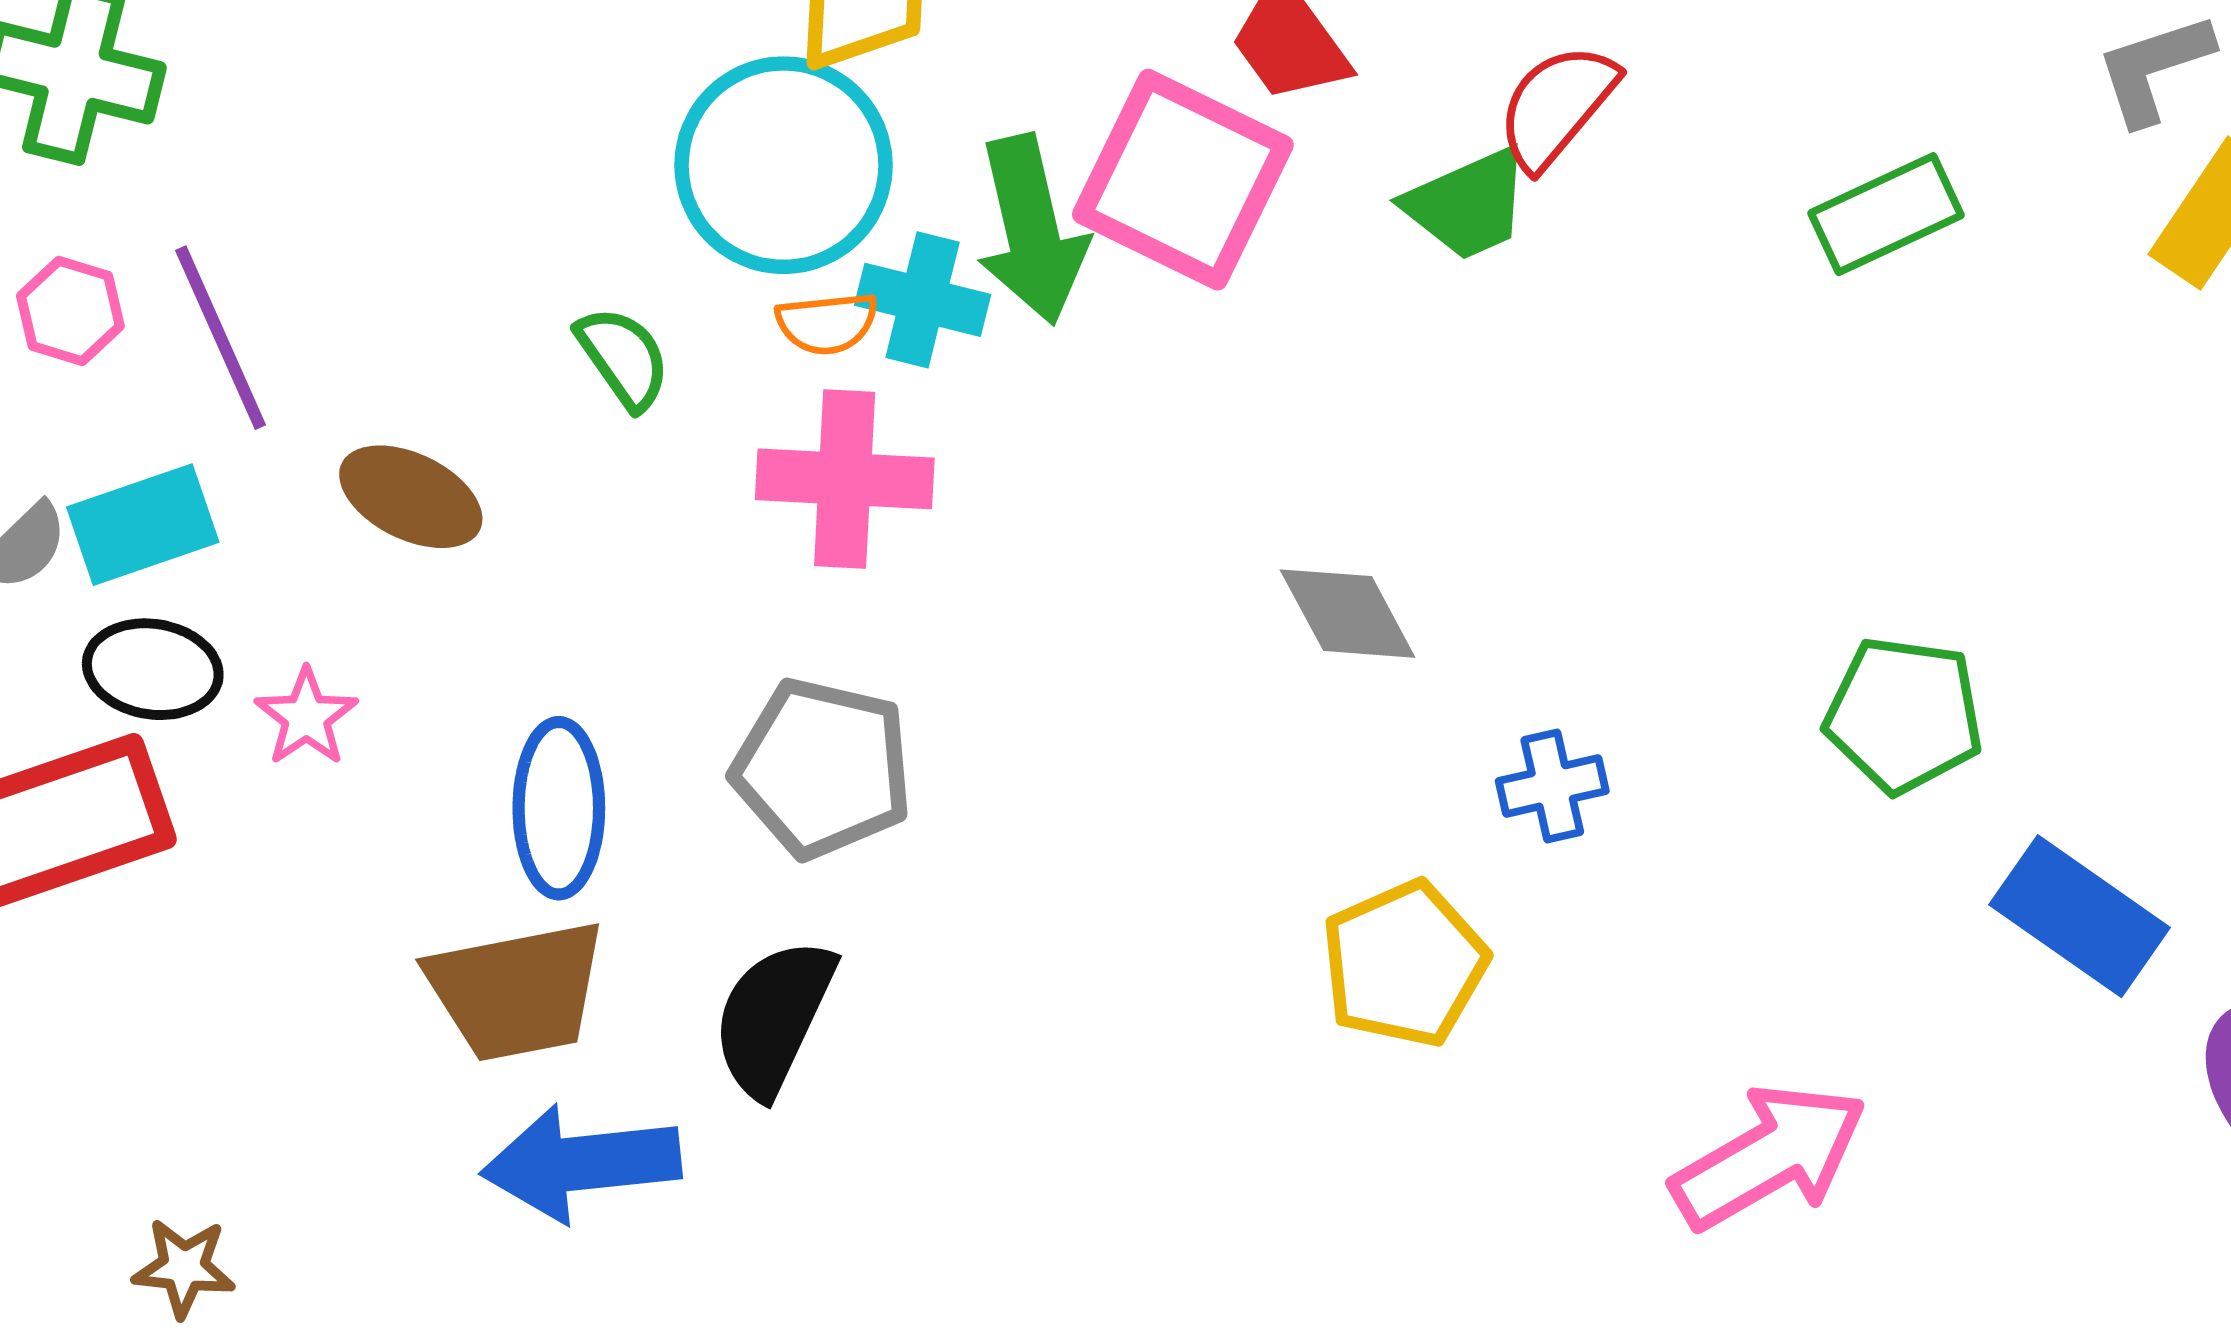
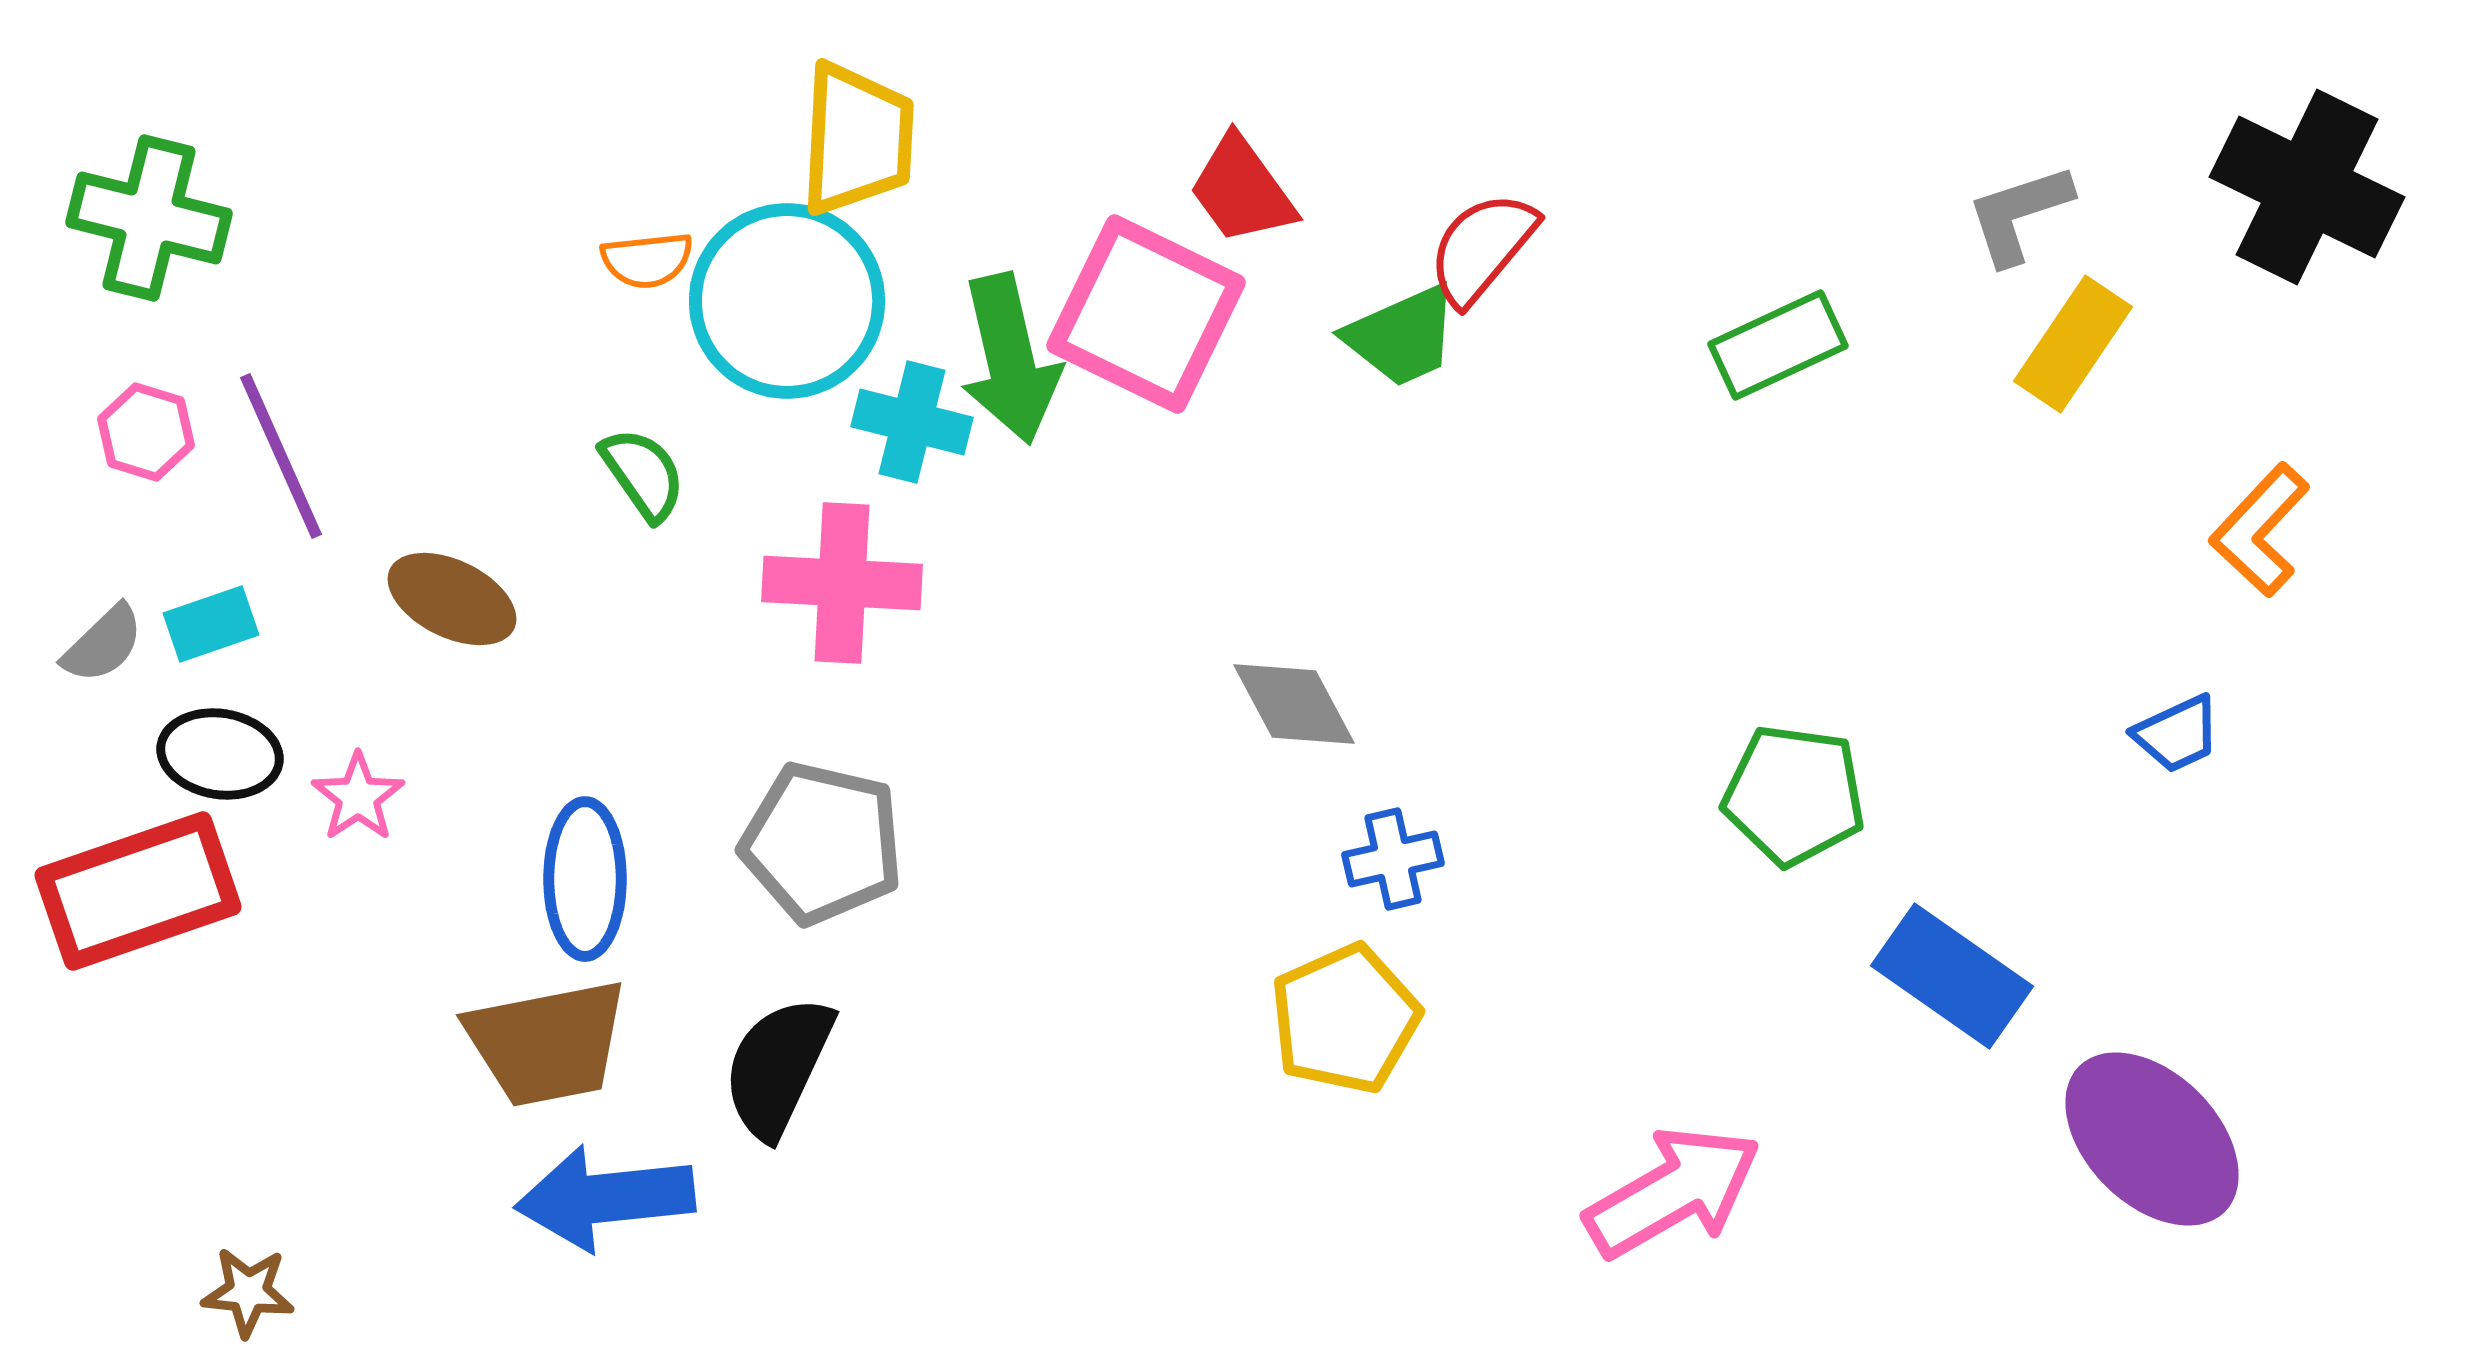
orange semicircle: (827, 323) -> (647, 260), moved
cyan rectangle: (143, 525) -> (211, 624), size x0.7
blue cross: (1552, 786) -> (1393, 859), moved

